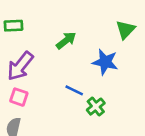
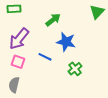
blue star: (105, 62) -> (66, 42), moved
blue line: (74, 90) -> (45, 57), moved

